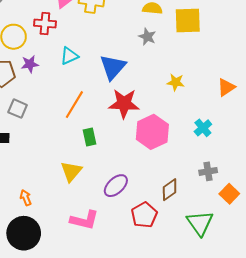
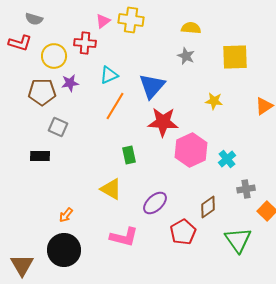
yellow square: (188, 20) -> (235, 57), moved
orange line: (74, 105) -> (115, 106), moved
cyan cross: (203, 128) -> (227, 159), moved
yellow triangle: (71, 171) -> (111, 189), turned -40
orange arrow: (26, 198) -> (66, 215), turned -119

